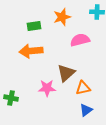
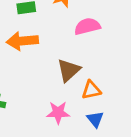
pink star: (47, 88) -> (58, 113), moved
blue triangle: (86, 110) -> (95, 119), turned -32

